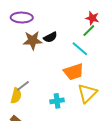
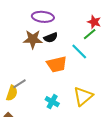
purple ellipse: (22, 18) -> (43, 17), moved
orange trapezoid: (74, 72) -> (57, 64), moved
cyan cross: (57, 101) -> (52, 102), turned 32

